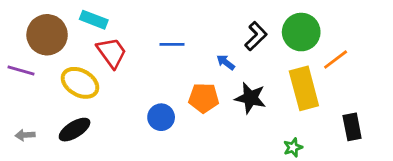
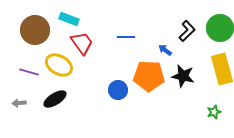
purple line: (21, 70) -> (29, 72), moved
orange pentagon: (204, 98) -> (149, 76), size x1.4

